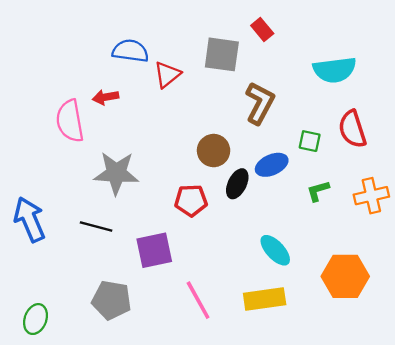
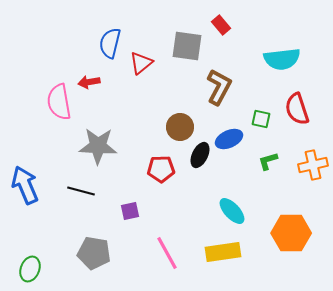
blue semicircle: (130, 51) -> (110, 43), turned -84
purple square: (154, 250) -> (130, 211), size x0.6

